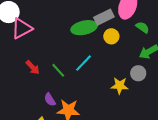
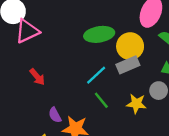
gray rectangle: (104, 17) -> (128, 65), moved
yellow circle: (111, 36) -> (130, 46), size x1.5
green line: (58, 70) -> (101, 100), moved

